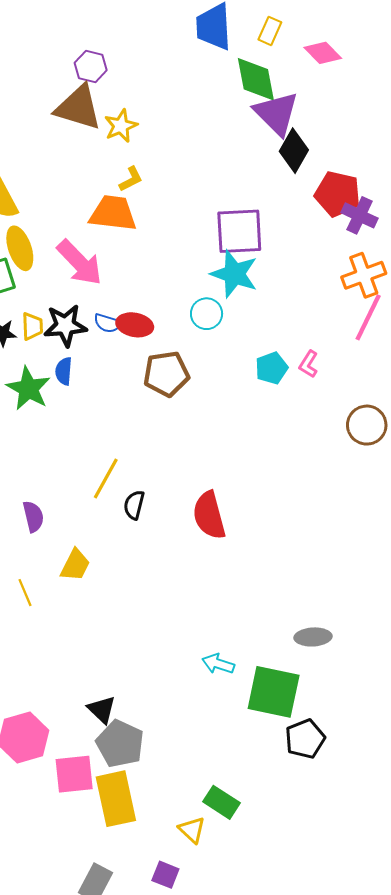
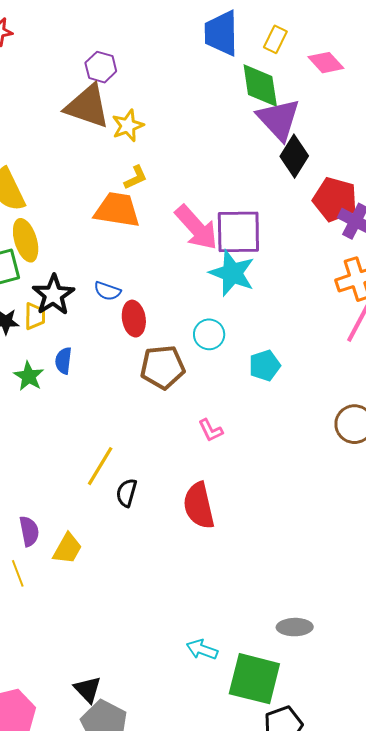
pink arrow: (80, 263) -> (196, 228), moved
cyan circle: (207, 314) -> (209, 334), moved
blue semicircle: (108, 323) -> (107, 291), moved
black star: (65, 325) -> (53, 295), moved, turned -30
red ellipse: (135, 325) -> (134, 319), turned 68
pink L-shape: (309, 364) -> (211, 430), moved, turned -60
green star: (28, 389) -> (29, 376), size x0.7
purple semicircle: (33, 517) -> (29, 531), moved

